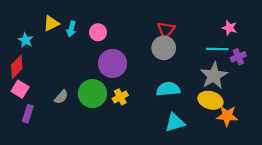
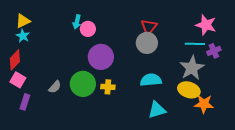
yellow triangle: (51, 23) -> (23, 21), moved
pink star: (229, 28) -> (206, 25), size x1.5
cyan arrow: (71, 29) -> (77, 22), moved
yellow cross: (120, 97) -> (108, 87), turned 32

